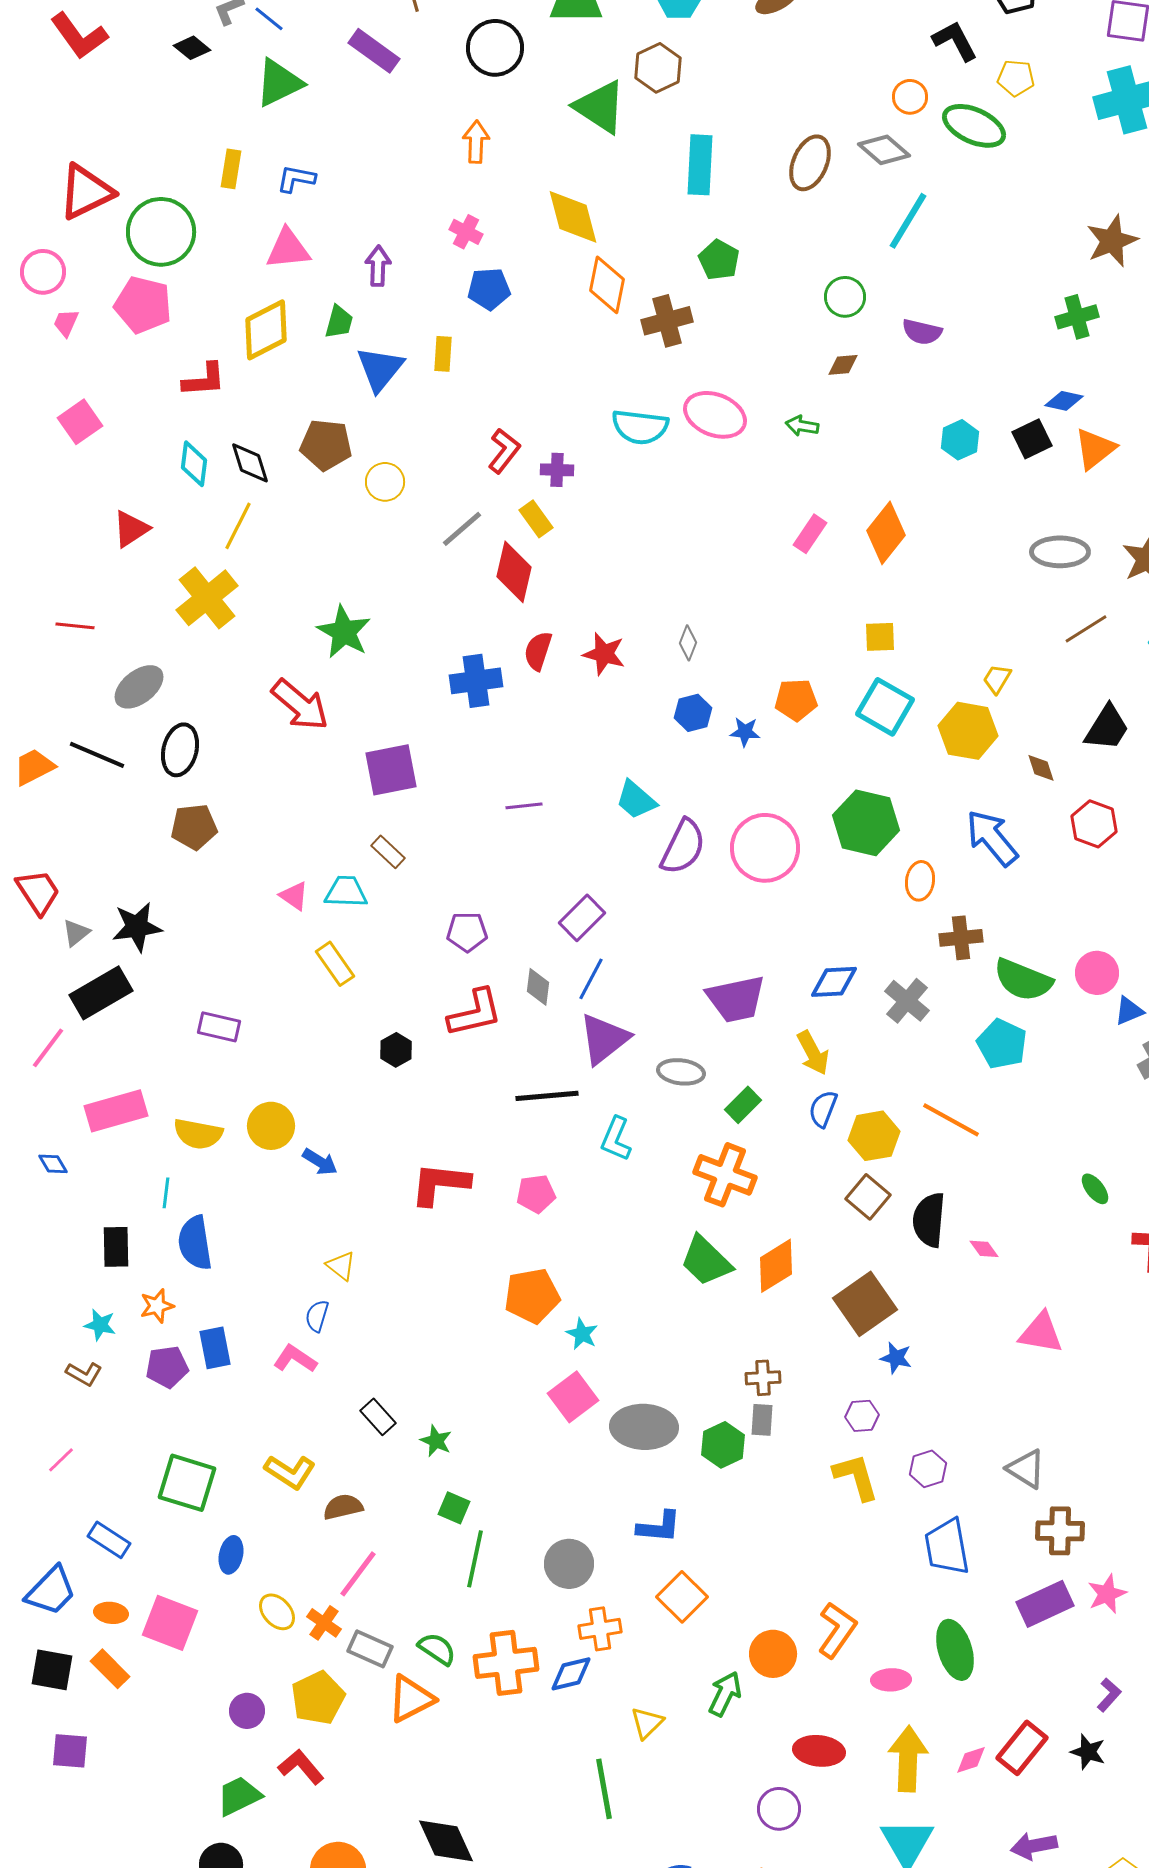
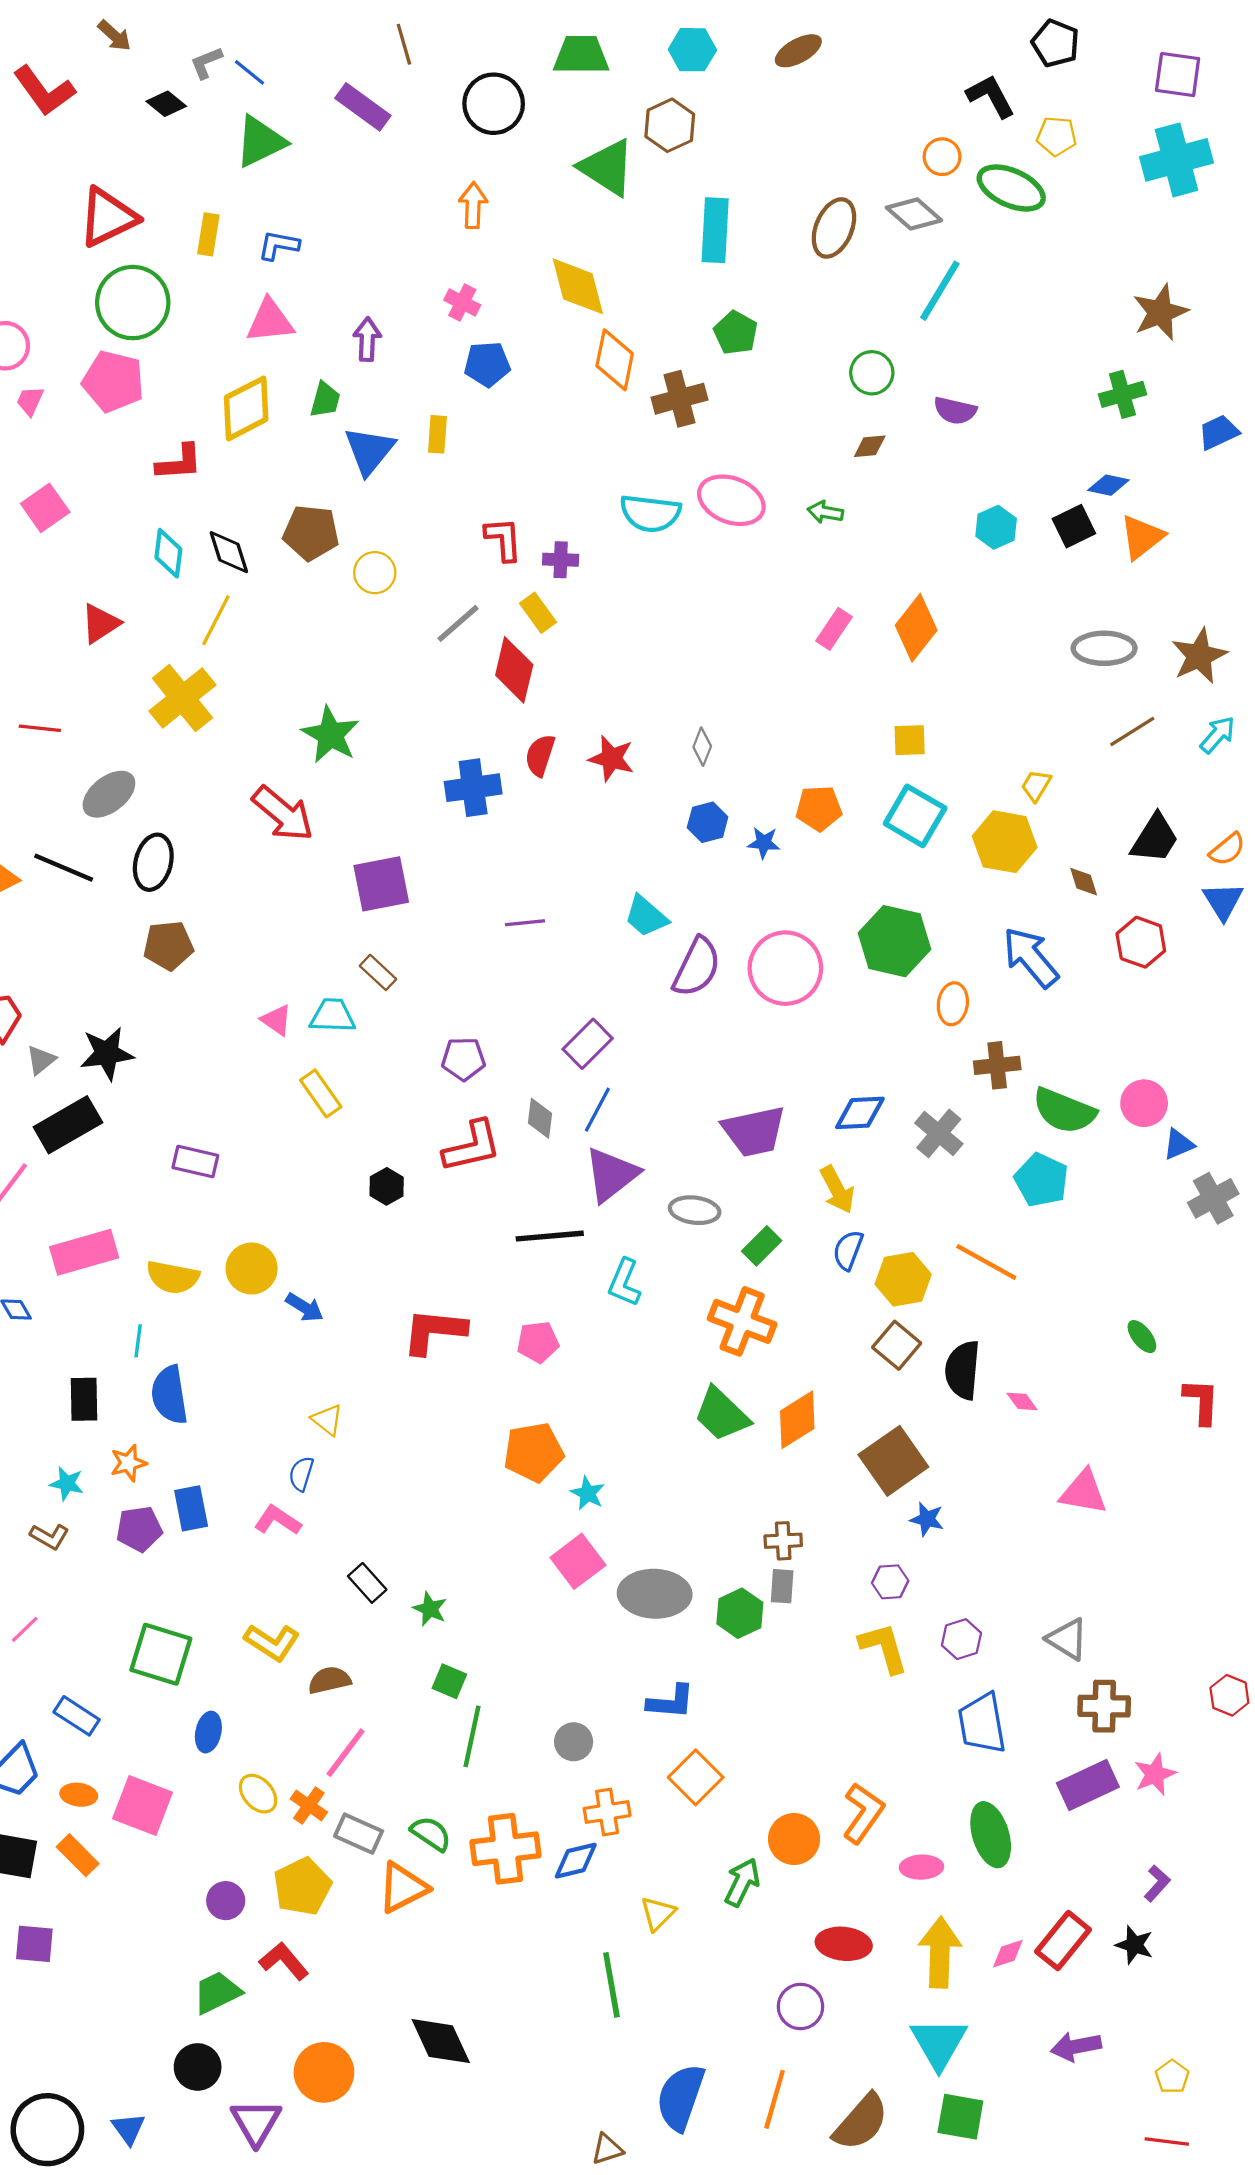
red triangle: (86, 192) -> (108, 217), moved
red L-shape: (504, 451) -> (503, 539), turned -42
gray circle: (569, 1564) -> (574, 1742), size x0.7

